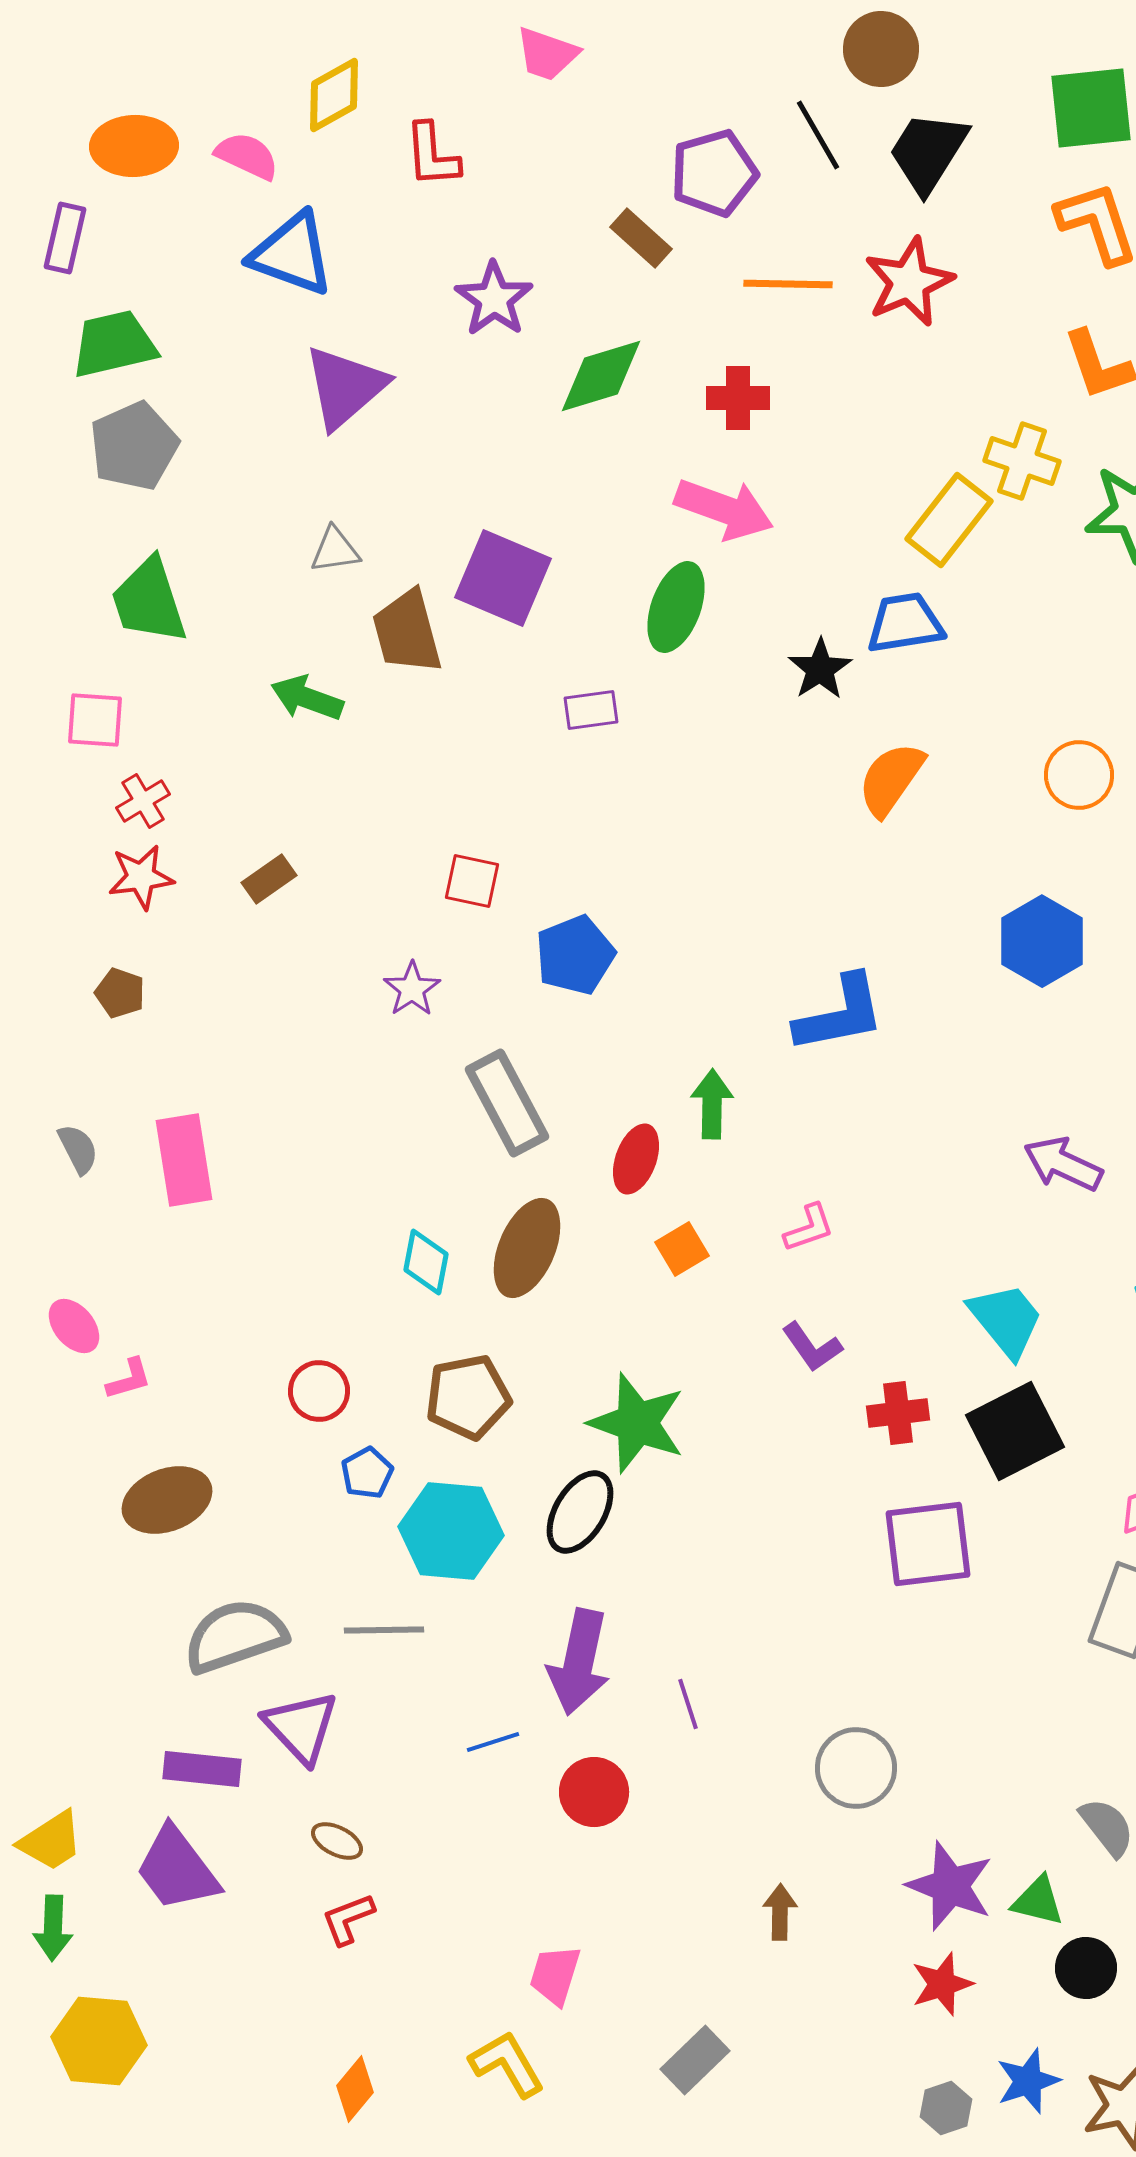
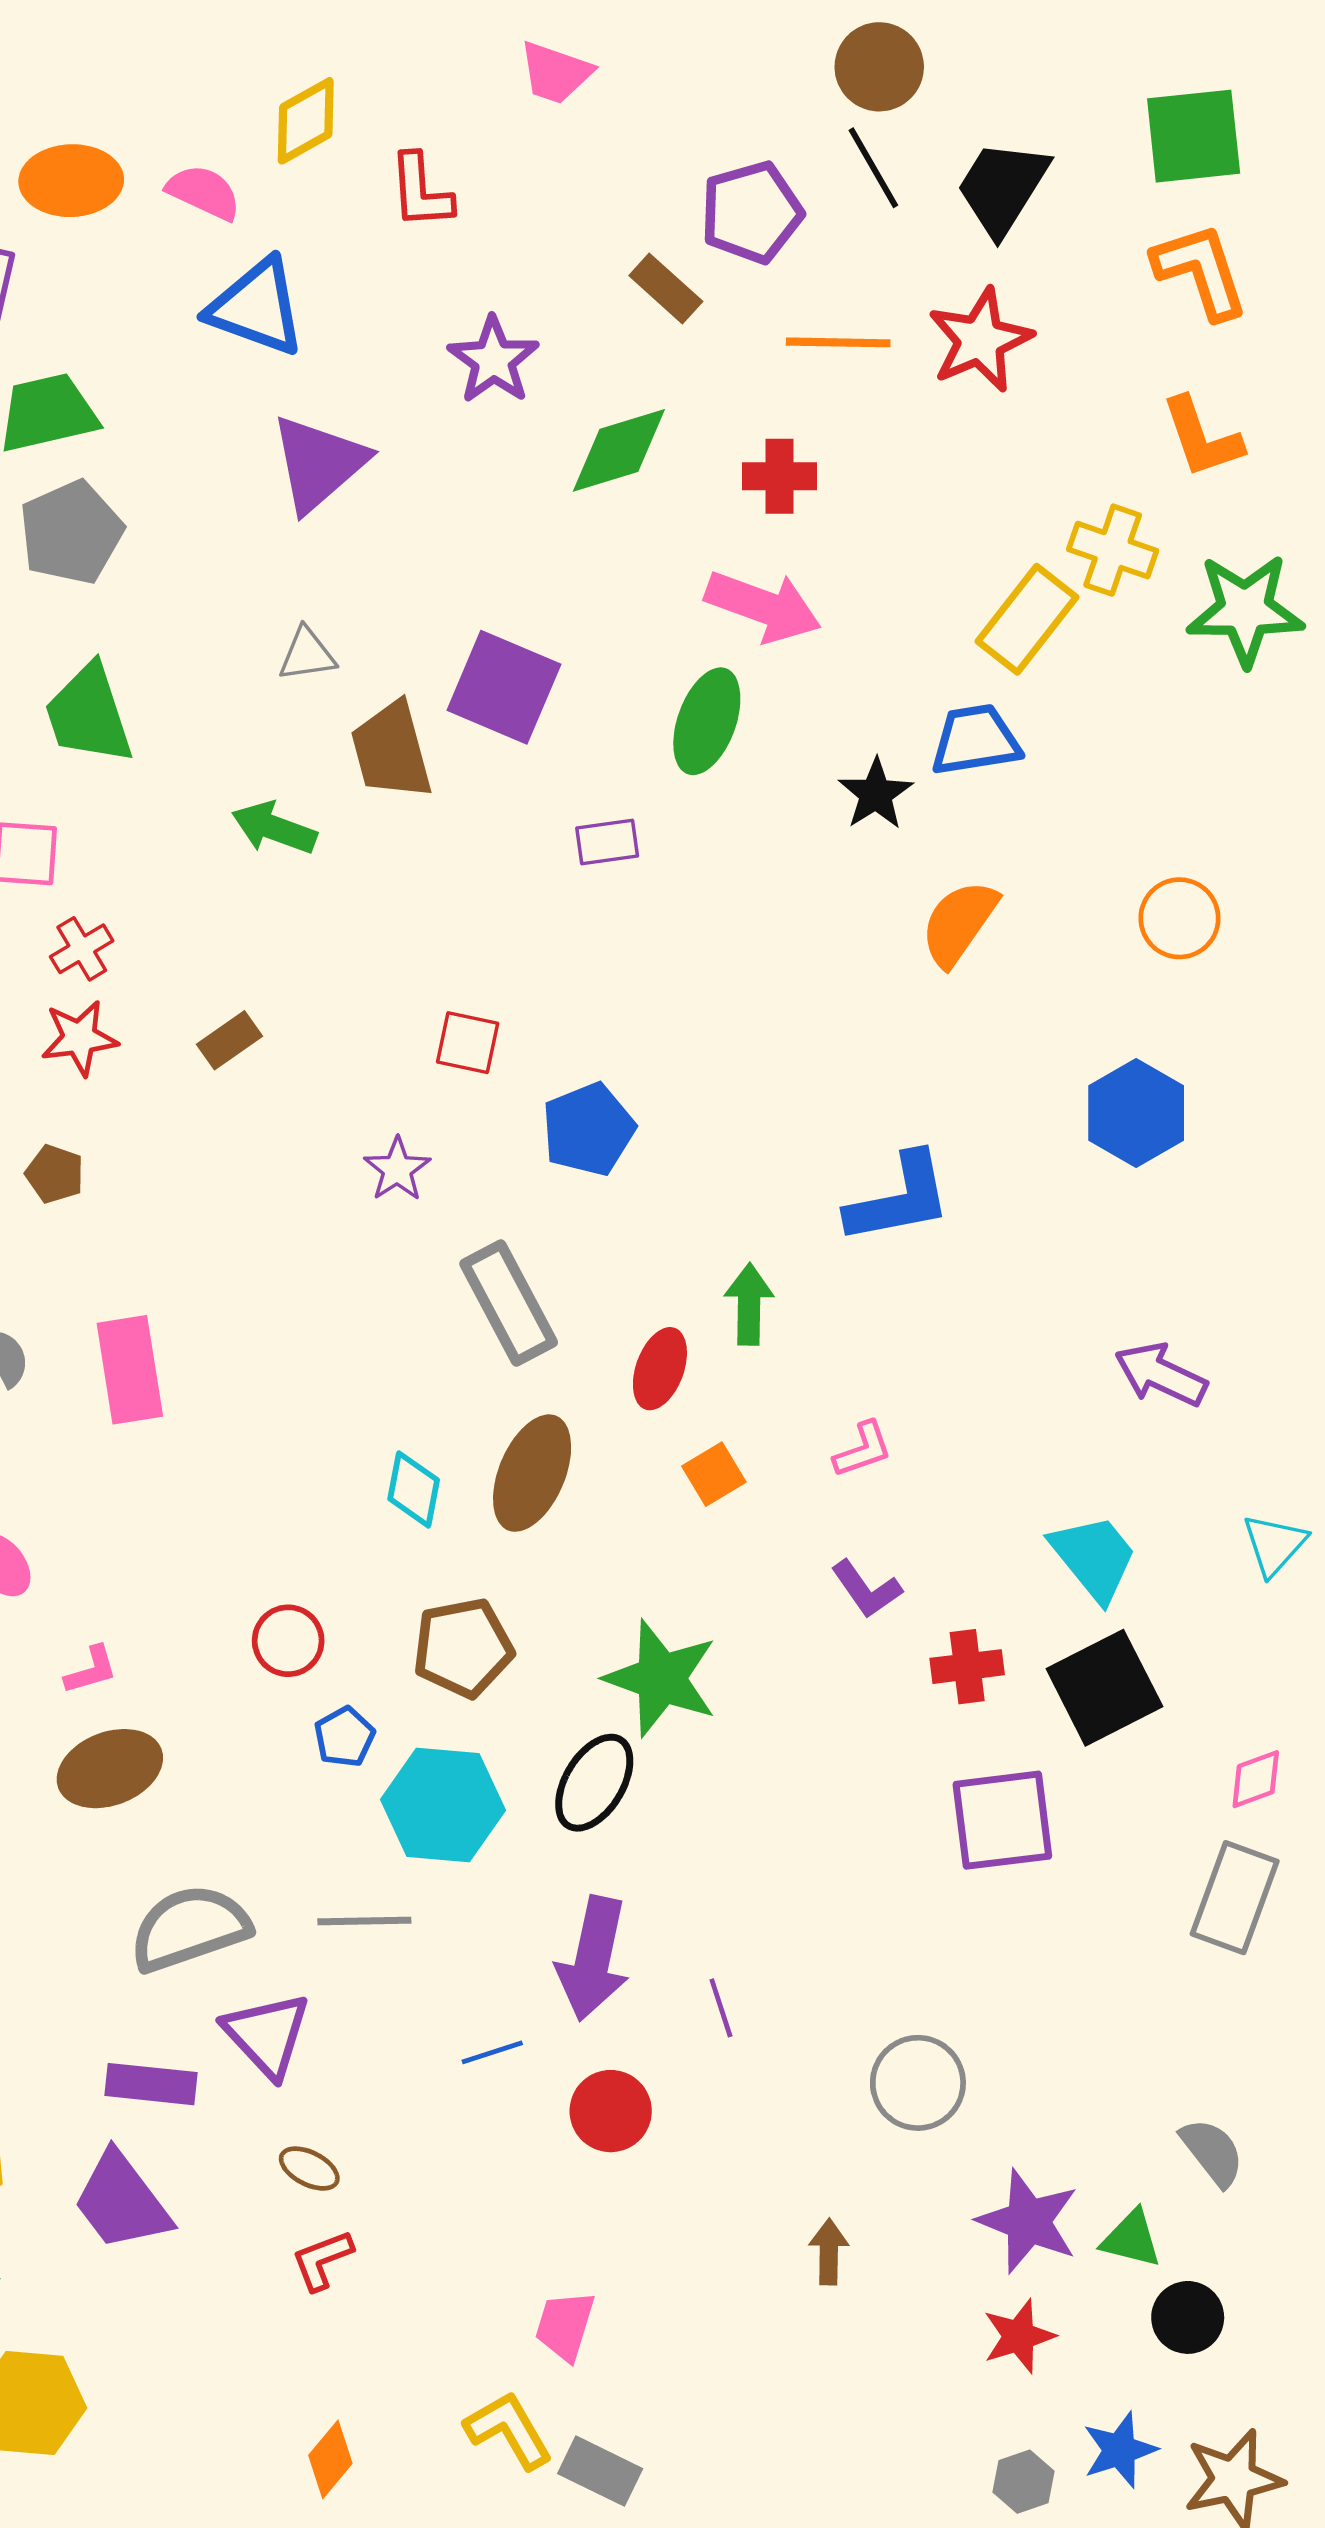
brown circle: (881, 49) -> (879, 67), moved
pink L-shape: (129, 1379) -> (91, 1670), moved
gray rectangle: (695, 2060) -> (600, 2471), moved, turned 70

